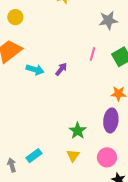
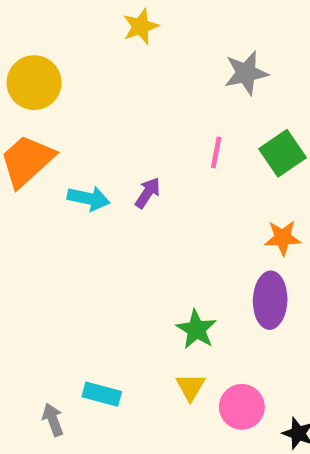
yellow circle: (15, 17) -> (34, 83), size x1.5
cyan rectangle: (34, 156) -> (102, 394), turned 56
pink circle: (107, 157) -> (242, 407), moved

